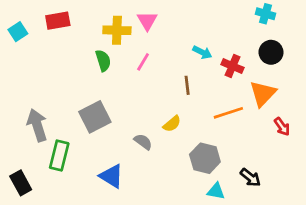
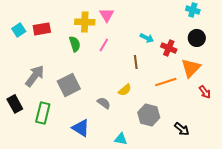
red rectangle: (58, 21) -> (42, 29), moved
cyan square: (18, 32) -> (19, 30), moved
gray arrow: (37, 125) -> (35, 76), moved, turned 55
black rectangle: (21, 183) -> (15, 104), moved
cyan triangle: (216, 191) -> (121, 139), moved

